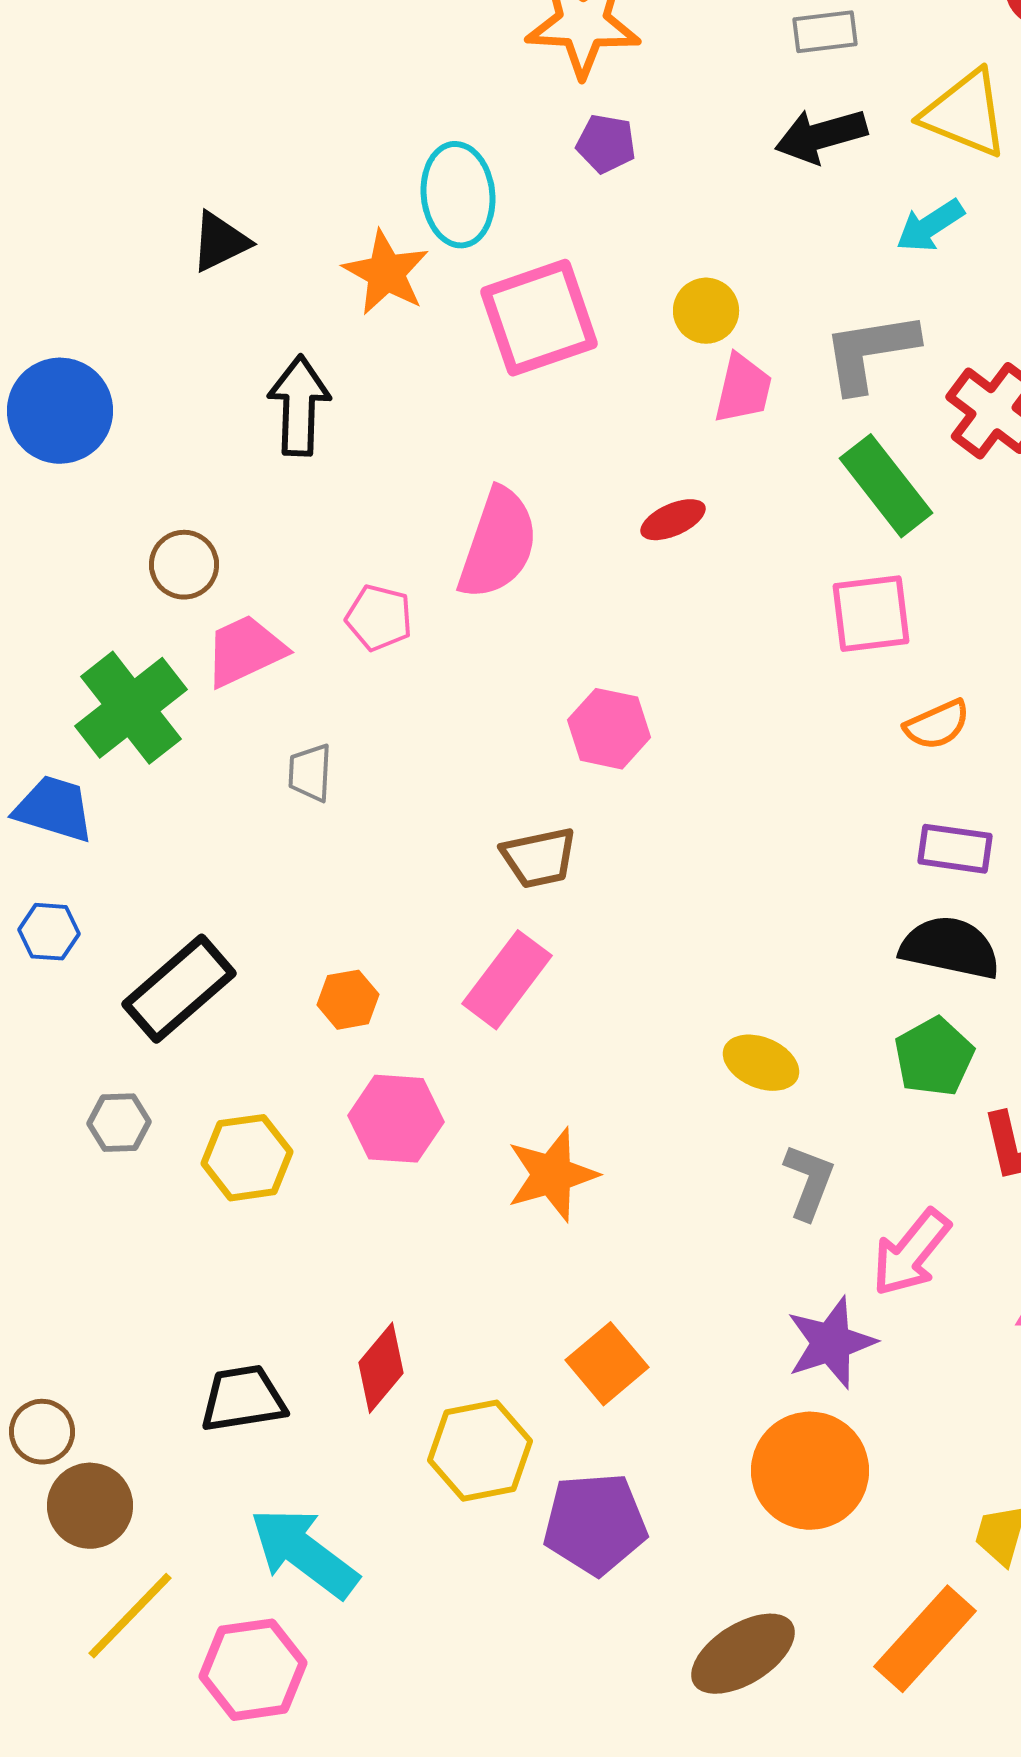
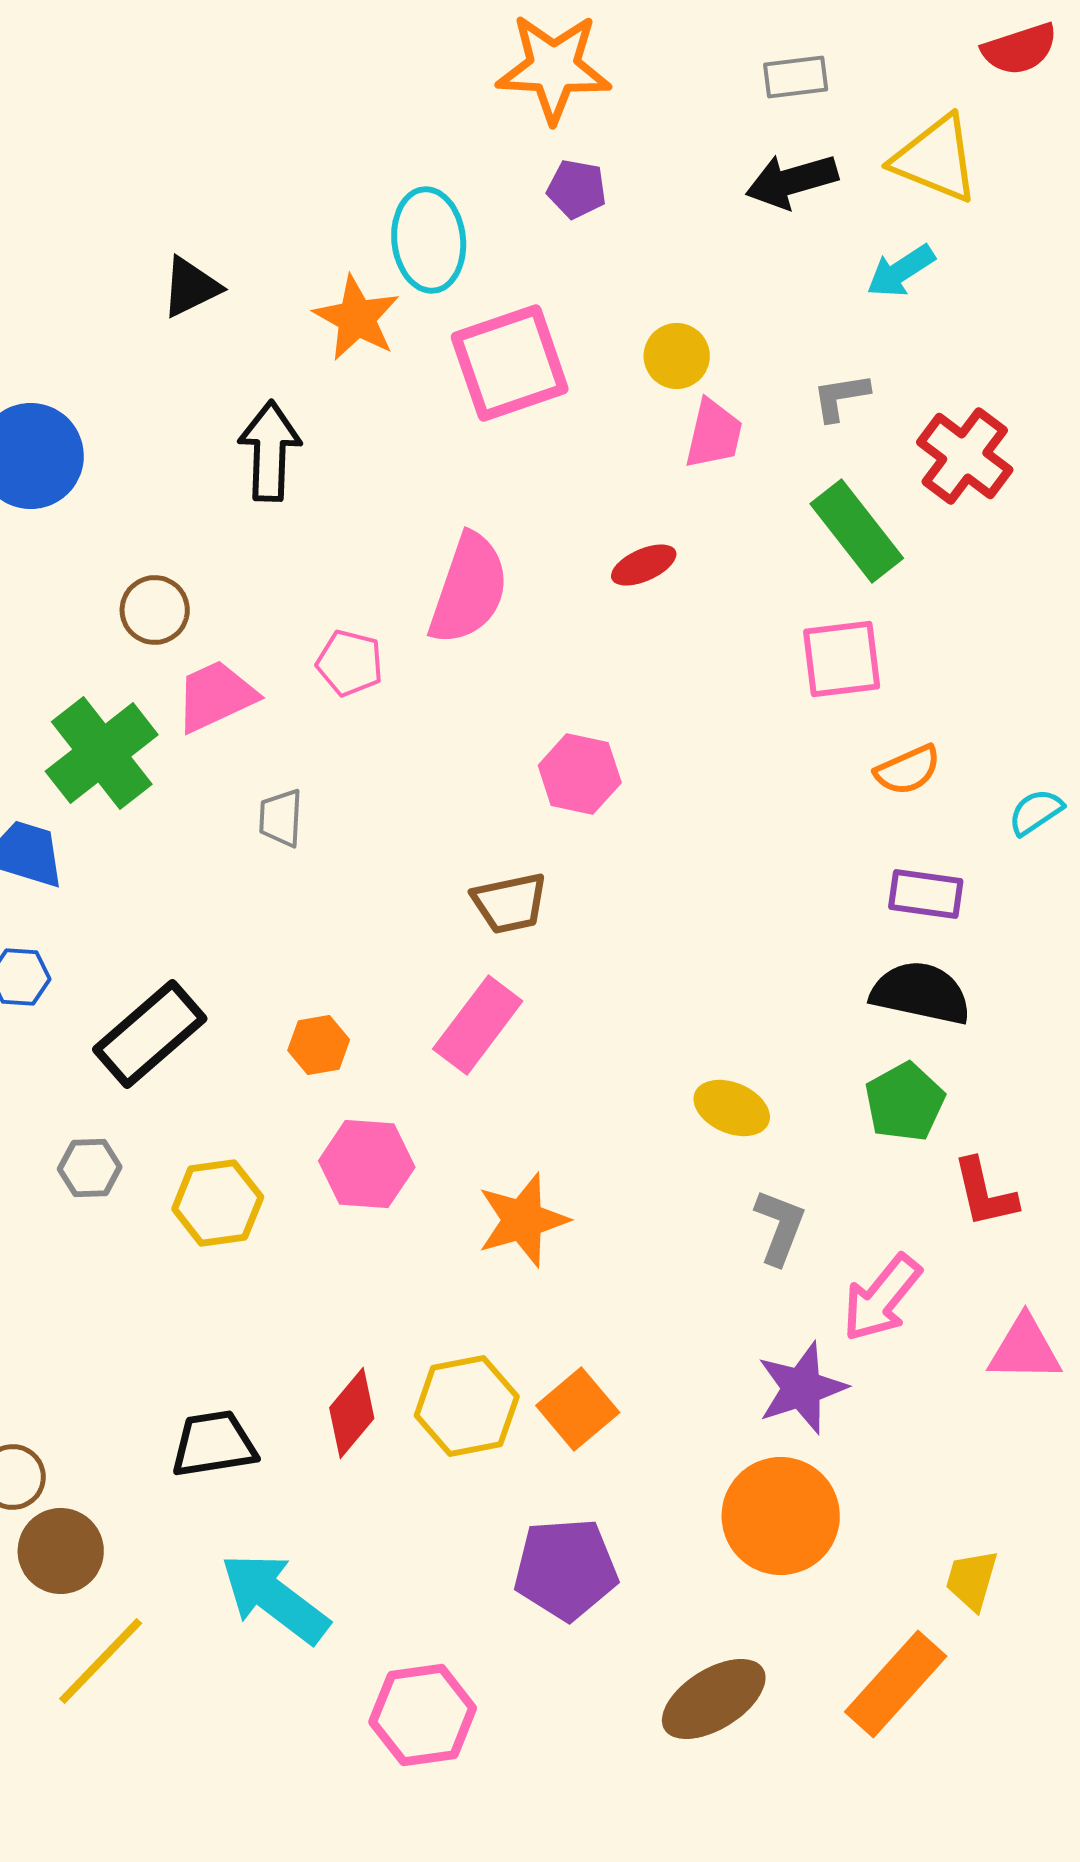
gray L-shape: (870, 352) -> (841, 397), size x0.6
yellow hexagon: (480, 1451) -> (467, 1406), moved
pink hexagon: (253, 1670) -> (423, 1715), moved

